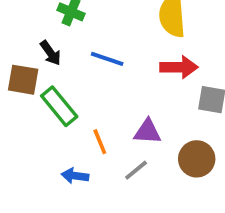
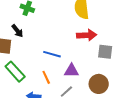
blue line: (107, 59) -> (52, 54), moved
green rectangle: (59, 106) -> (15, 72), moved

